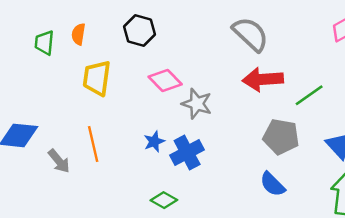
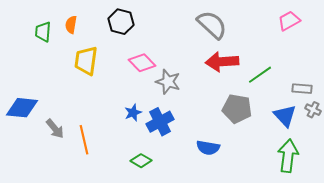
orange line: (93, 144) -> (84, 140), moved
blue semicircle: (272, 184) -> (208, 148), moved, turned -35

